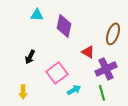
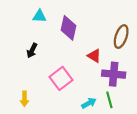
black arrow: (30, 57) -> (32, 50), moved
purple cross: (106, 69) -> (114, 74), turned 30
cyan arrow: (74, 90) -> (89, 103), moved

